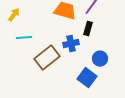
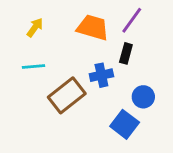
yellow arrow: (14, 15) -> (35, 27), moved

